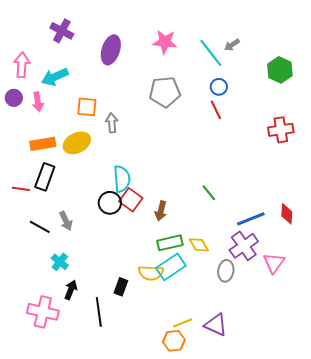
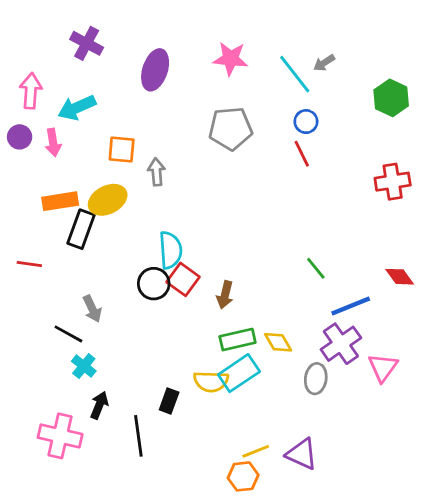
black rectangle: (45, 177) -> (81, 229), moved
green line: (209, 193) -> (316, 268), moved
red diamond: (287, 214) -> (400, 277), moved, turned -40
black line: (40, 227) -> (68, 334), moved

